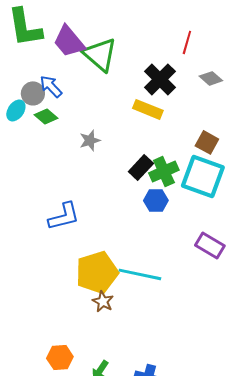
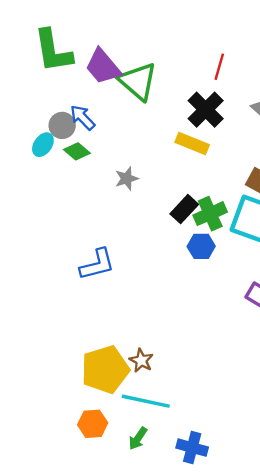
red line: (187, 42) -> (219, 67), moved
yellow pentagon: (97, 272) -> (105, 370), moved
cyan line: (140, 274) -> (146, 401), moved

